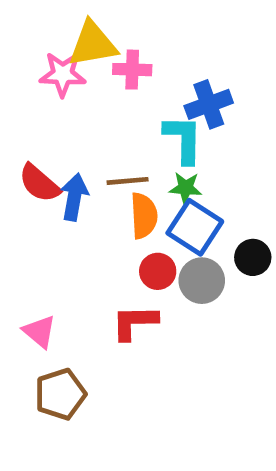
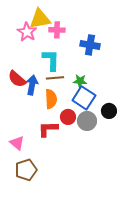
pink star: (63, 74) -> (27, 32), turned 30
blue cross: (209, 104) -> (90, 45), turned 30
cyan L-shape: (183, 139) -> (51, 60), moved
orange semicircle: (144, 216) -> (51, 99), moved
red L-shape: (134, 322) -> (48, 129), moved

